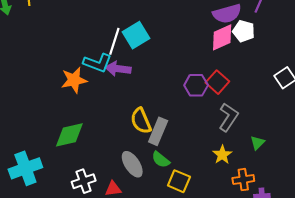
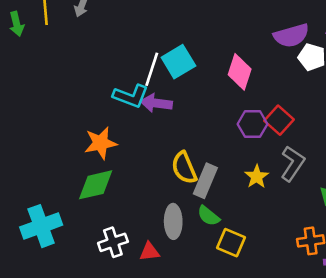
pink diamond: (222, 37) -> (240, 72), moved, turned -48
orange star: (74, 80) -> (101, 143), moved
yellow star: (222, 155) -> (257, 177), moved
gray ellipse: (132, 164) -> (173, 221), turned 32

